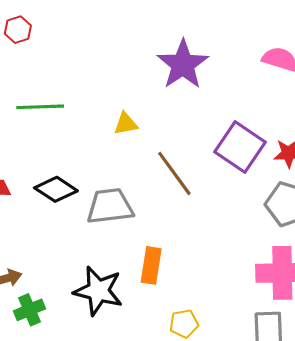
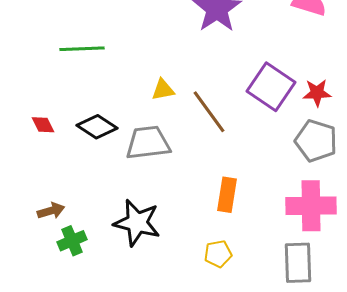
yellow triangle: (126, 124) -> (163, 90), moved
orange rectangle: (151, 265) -> (227, 195), moved

